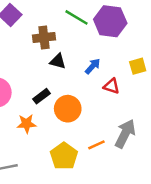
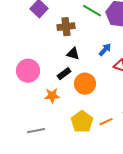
black triangle: (58, 61) -> (73, 54), moved
orange line: (96, 145) -> (106, 122), moved

